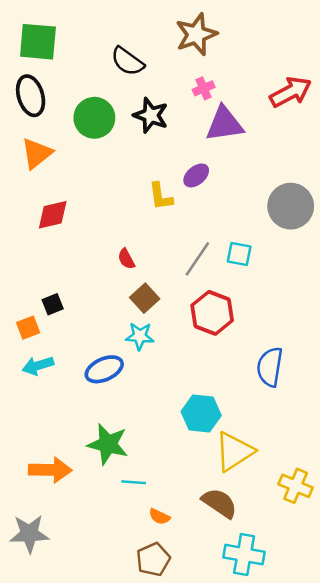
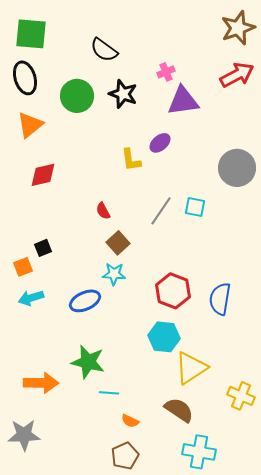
brown star: (196, 34) -> (238, 28), moved
red hexagon: (212, 313) -> (173, 291), moved

